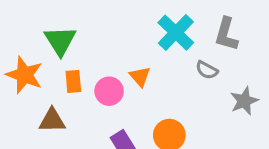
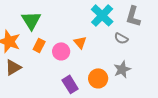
orange rectangle: (73, 81) -> (39, 45), turned 32
gray star: (244, 101) -> (122, 69), moved
brown triangle: (52, 120) -> (13, 67), moved, turned -30

